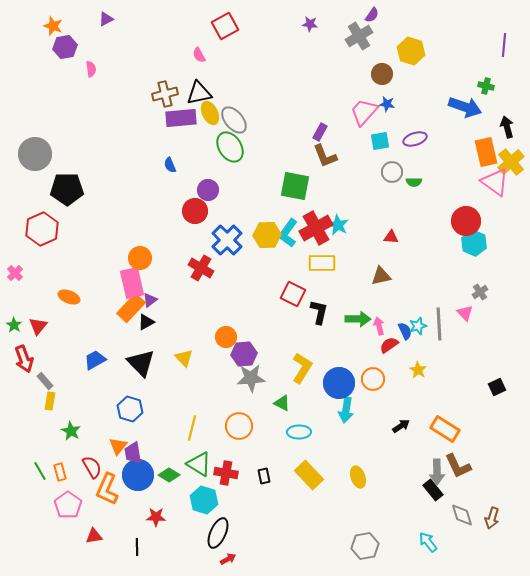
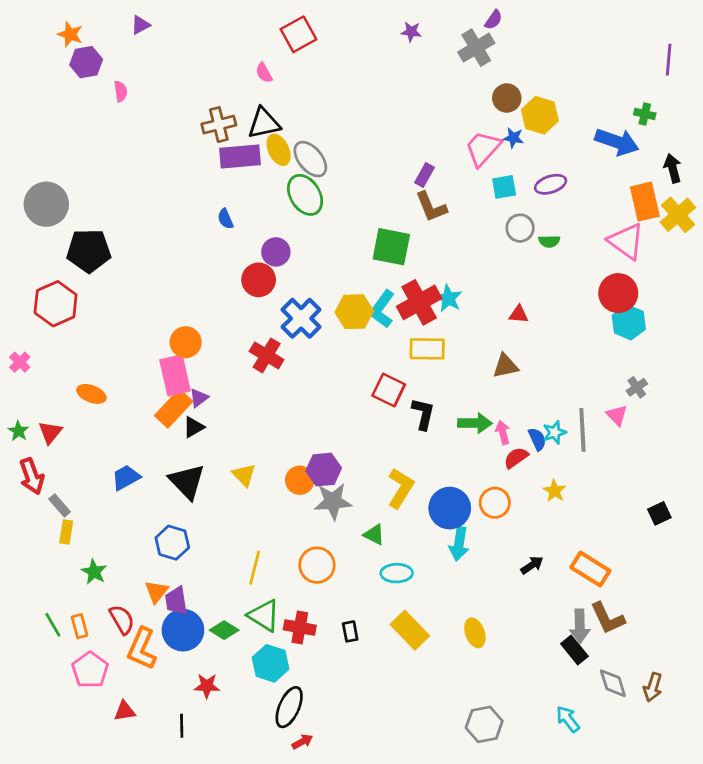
yellow hexagon: (411, 51) -> (540, 115), moved
pink triangle: (495, 182) -> (626, 241), moved
orange circle: (226, 337) -> (300, 480), moved

